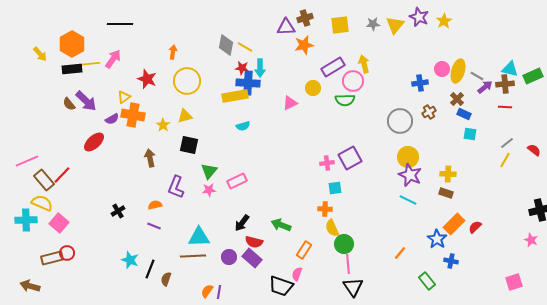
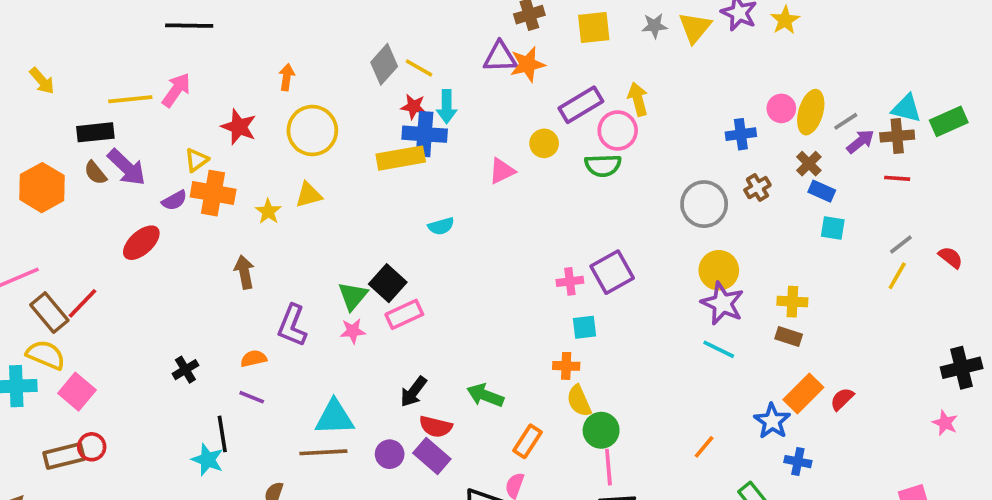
purple triangle: (286, 27) -> (500, 57), moved
orange hexagon: (72, 44) -> (42, 188), moved
gray diamond: (226, 45) -> (384, 64), turned 30
black rectangle: (72, 69) -> (95, 132), moved
gray line: (477, 76) -> (846, 121), turned -64
cyan semicircle: (243, 126) -> (441, 226), moved
black square: (189, 145) -> (388, 283), moved, turned 30
black line: (150, 269) -> (222, 434), moved, turned -30

